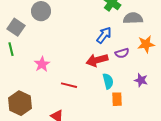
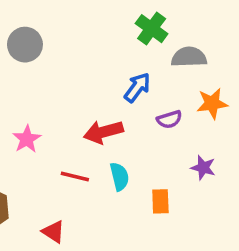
red arrow: (97, 60) -> (103, 132), moved
cyan semicircle: (108, 81) -> (119, 176), moved

